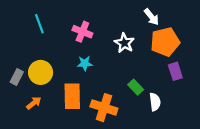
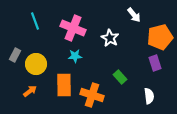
pink cross: (82, 32) -> (73, 28), size x1.4
orange pentagon: (165, 42) -> (160, 37), moved
gray rectangle: (17, 77) -> (15, 55), moved
white semicircle: (155, 102) -> (149, 96), moved

